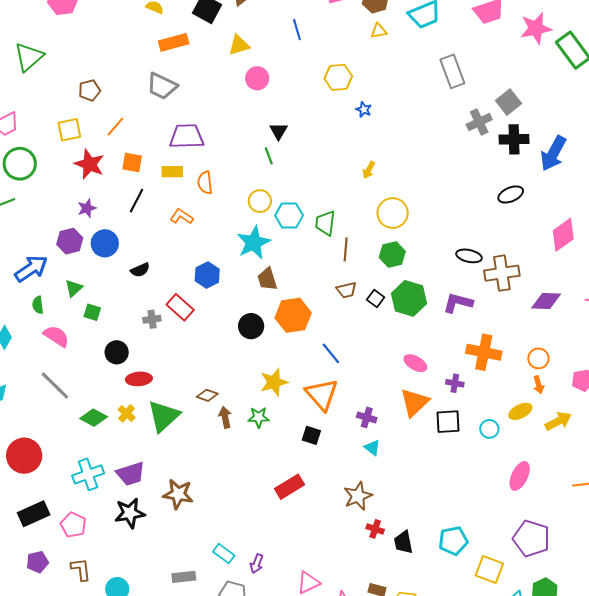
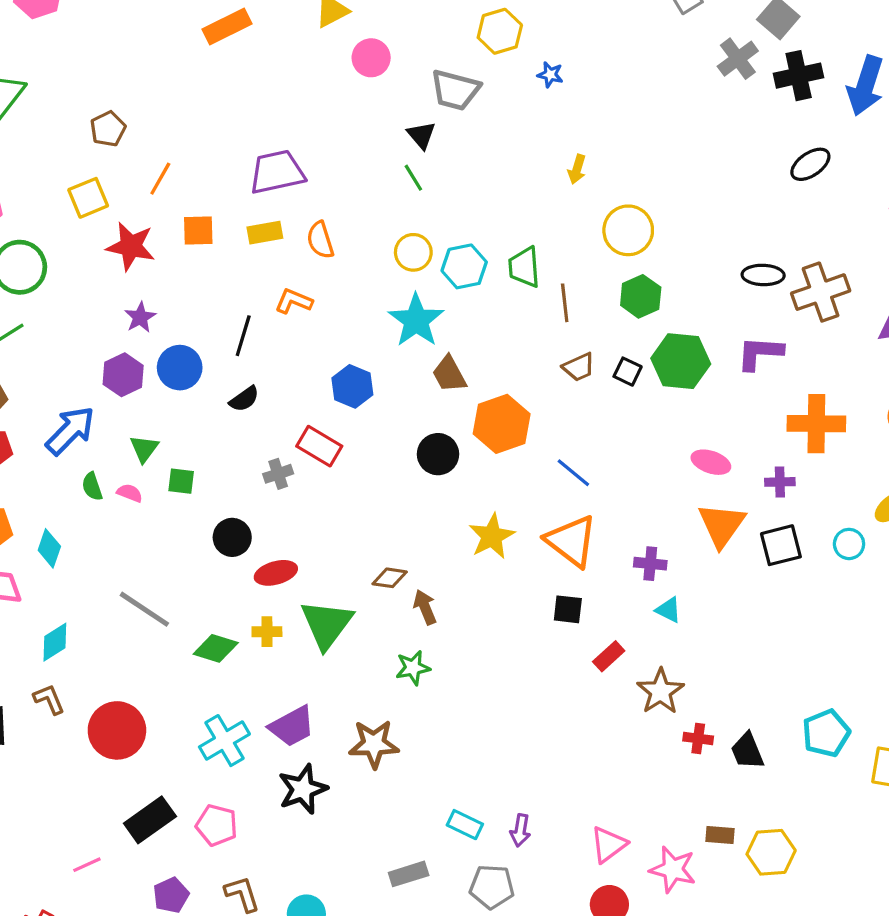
gray trapezoid: (162, 86) -> (455, 90), moved
black line: (137, 201) -> (243, 336), moved
pink semicircle: (56, 336) -> (130, 493), moved, size x0.6
yellow cross: (127, 414) -> (267, 632), turned -30
green star: (259, 417) -> (413, 668), moved
red rectangle: (289, 487) -> (609, 656), moved, size x0.7

